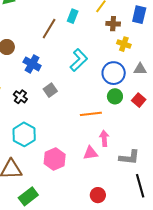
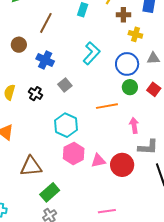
brown line: (49, 29) -> (46, 23), moved
cyan hexagon: (24, 134) -> (66, 125), moved
pink arrow: (104, 138) -> (134, 125), moved
pink triangle: (91, 153) -> (98, 161), moved
red circle: (98, 195) -> (122, 165), moved, size x1.5

